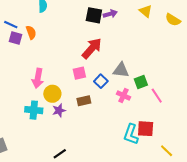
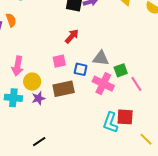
red arrow: (92, 48) -> (72, 36), size x0.7
blue square: (101, 81) -> (81, 69), turned -32
pink cross: (124, 95) -> (103, 84), size x1.5
brown rectangle: (84, 101) -> (64, 89), size x1.5

